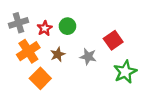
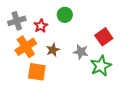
green circle: (67, 26) -> (65, 15), moved
green star: (125, 72) -> (101, 66), moved
orange square: (40, 78) -> (37, 72), turned -36

